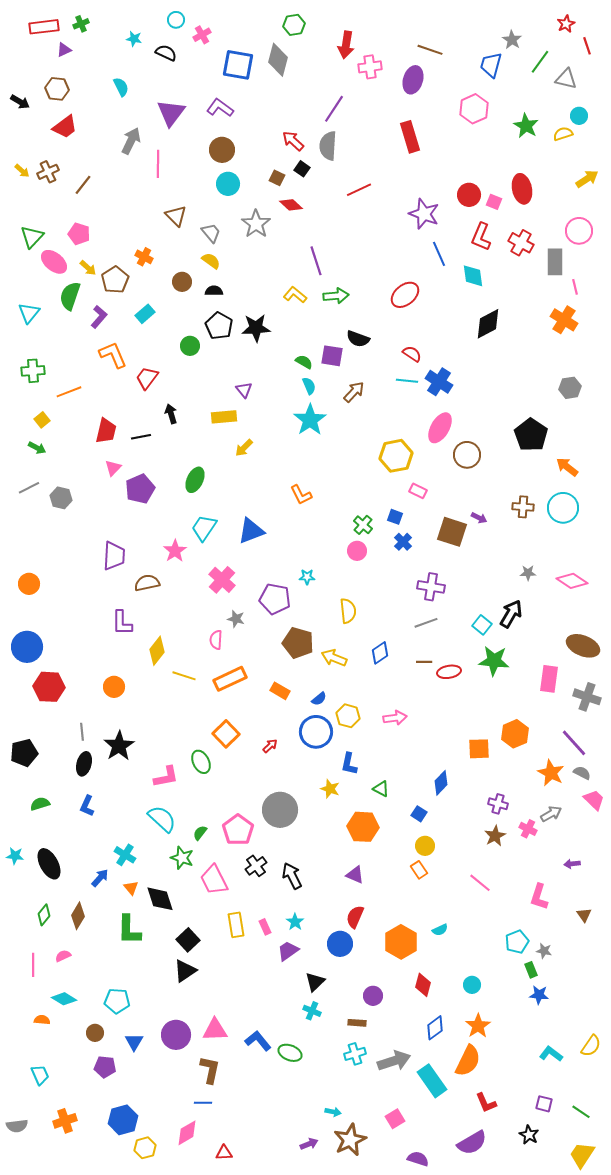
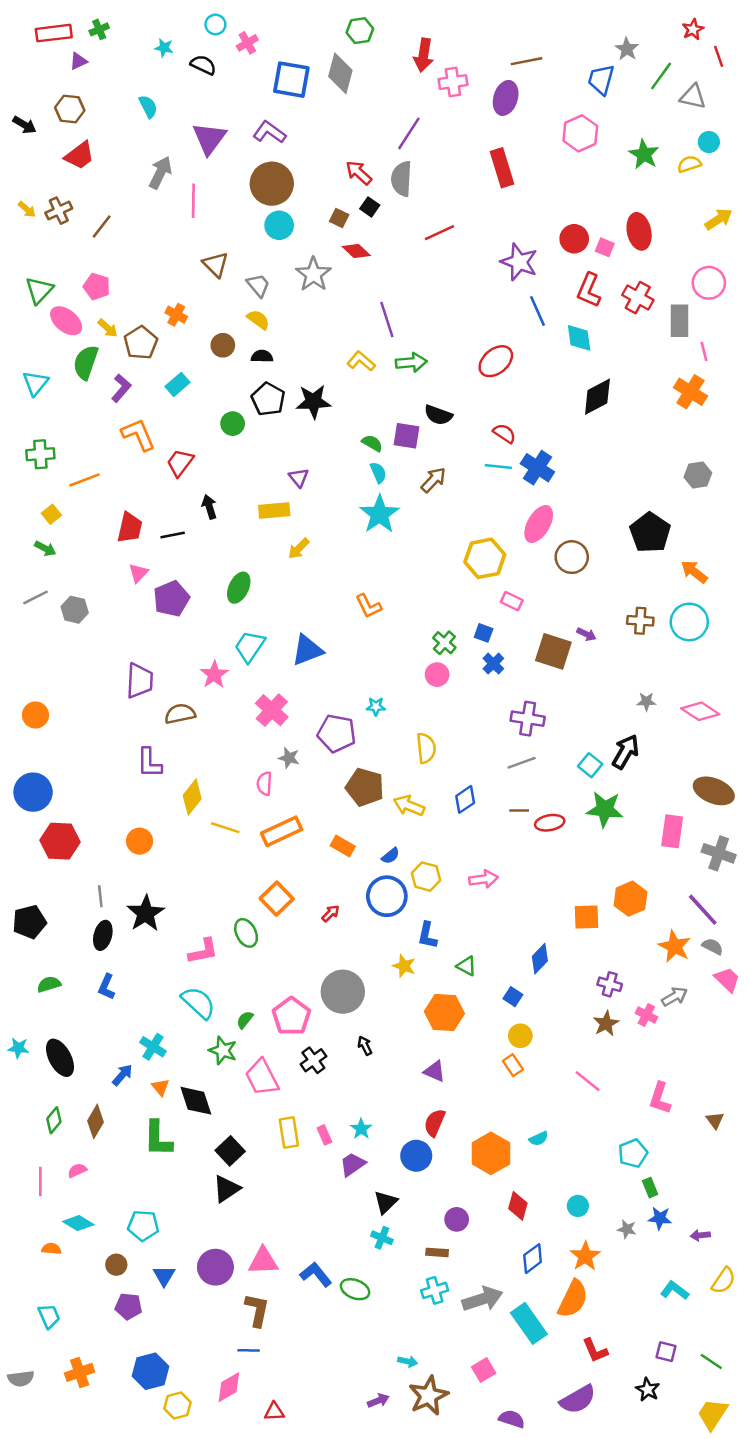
brown line: (430, 50) -> (526, 61), turned -30
brown circle: (222, 150) -> (272, 184), size x1.4
purple arrow: (572, 864) -> (700, 1235), moved
black arrow: (292, 876) -> (365, 1046), moved, size x0.6
gray star: (544, 951) -> (627, 1229), moved

